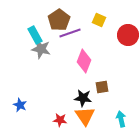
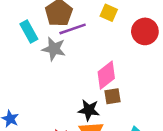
gray star: (41, 49) -> (54, 49), moved
pink diamond: (84, 61) -> (106, 75), moved, turned 30

